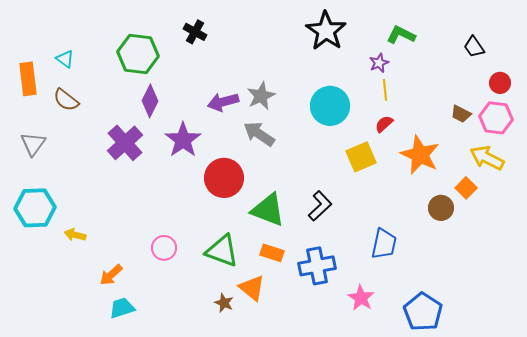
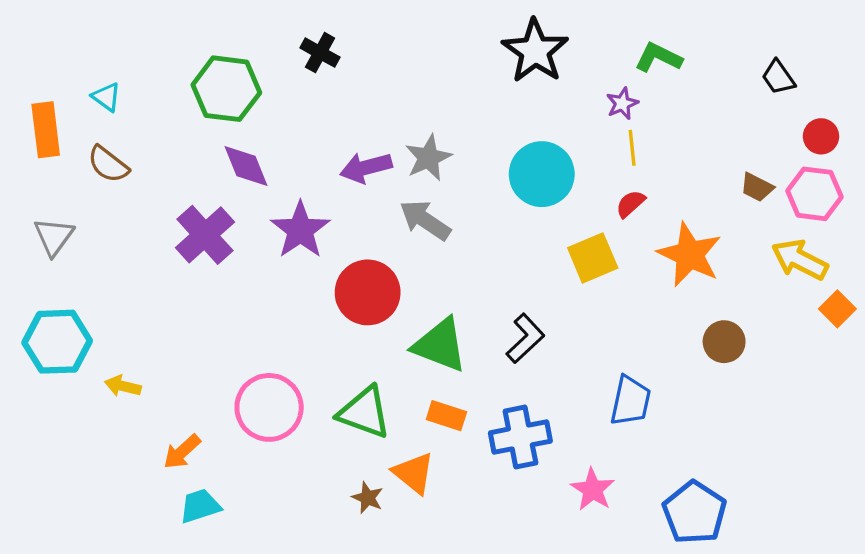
purple diamond: (150, 101) -> (246, 166), turned -48
orange square: (466, 188) -> (837, 309), moved
pink circle: (164, 248) -> (269, 407), size x1.6

